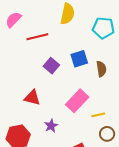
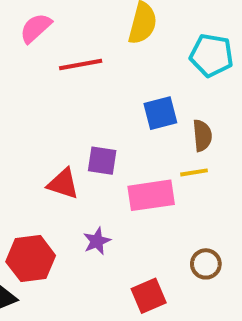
purple square: (51, 66) -> (102, 161), moved, turned -35
pink rectangle: (77, 101) -> (151, 195), turned 35
yellow line: (98, 115) -> (194, 172), moved

